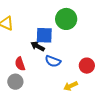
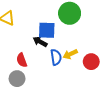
blue semicircle: (53, 61) -> (56, 57), turned -119
yellow arrow: (71, 86) -> (70, 54), moved

